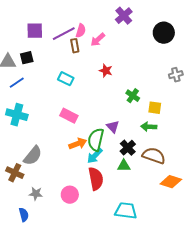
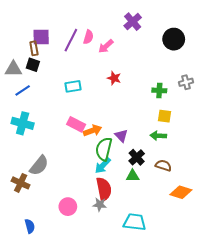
purple line: (64, 34) -> (71, 40), turned -35
brown rectangle: (75, 46) -> (34, 48), moved
black square: (27, 58) -> (33, 65), turned 32
cyan rectangle: (66, 79) -> (73, 86), turned -35
green cross: (133, 96) -> (159, 90), moved, turned -32
orange arrow: (78, 144) -> (93, 131), moved
brown semicircle: (154, 156) -> (163, 165), size x0.7
gray star: (36, 194) -> (100, 205), moved
pink circle: (70, 195) -> (68, 207), moved

